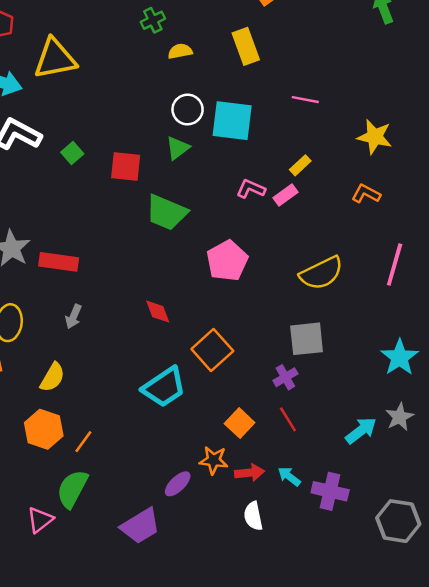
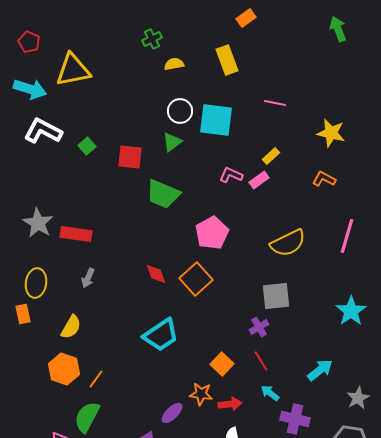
orange square: (212, 350) -> (196, 279), moved
gray star: (399, 417) -> (358, 398), moved
cyan arrow: (289, 476) -> (270, 393), moved

